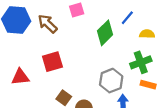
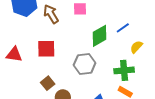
yellow semicircle: (147, 34) -> (136, 47), turned -64
gray hexagon: (111, 81) -> (85, 64), moved

